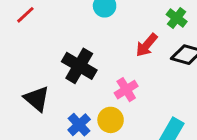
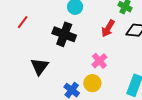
black cross: (79, 66) -> (64, 34), moved
black triangle: (37, 99) -> (40, 66), moved, turned 36

